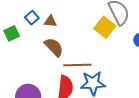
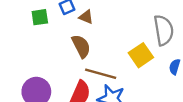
yellow square: (105, 27) -> (141, 55), moved

